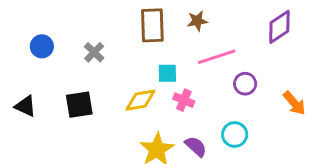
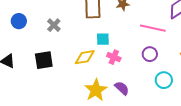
pink line: (217, 57) -> (153, 28), moved, turned 30
purple circle: (245, 84) -> (150, 54), moved
cyan circle: (235, 134) -> (164, 80), moved

